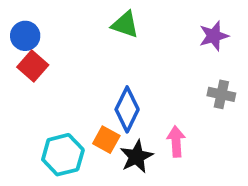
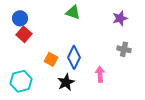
orange square: (106, 140) -> (51, 59), moved
cyan hexagon: (63, 155) -> (21, 81), moved
black star: (136, 157) -> (66, 82), moved

